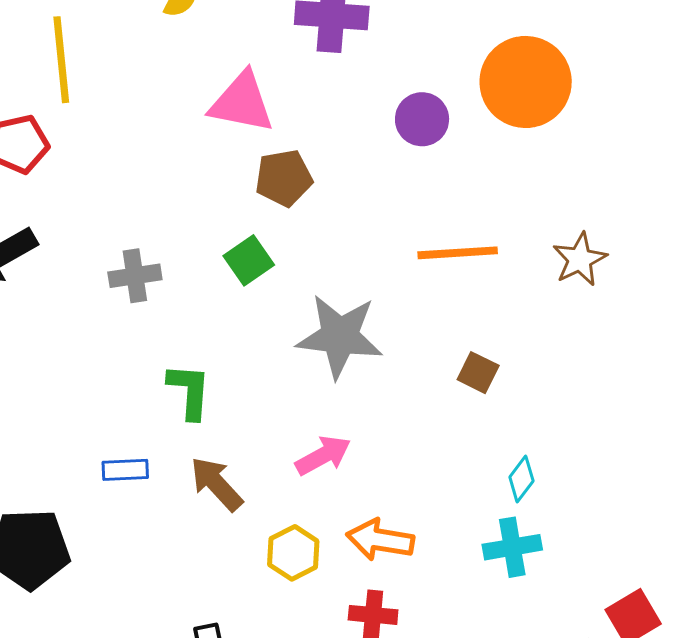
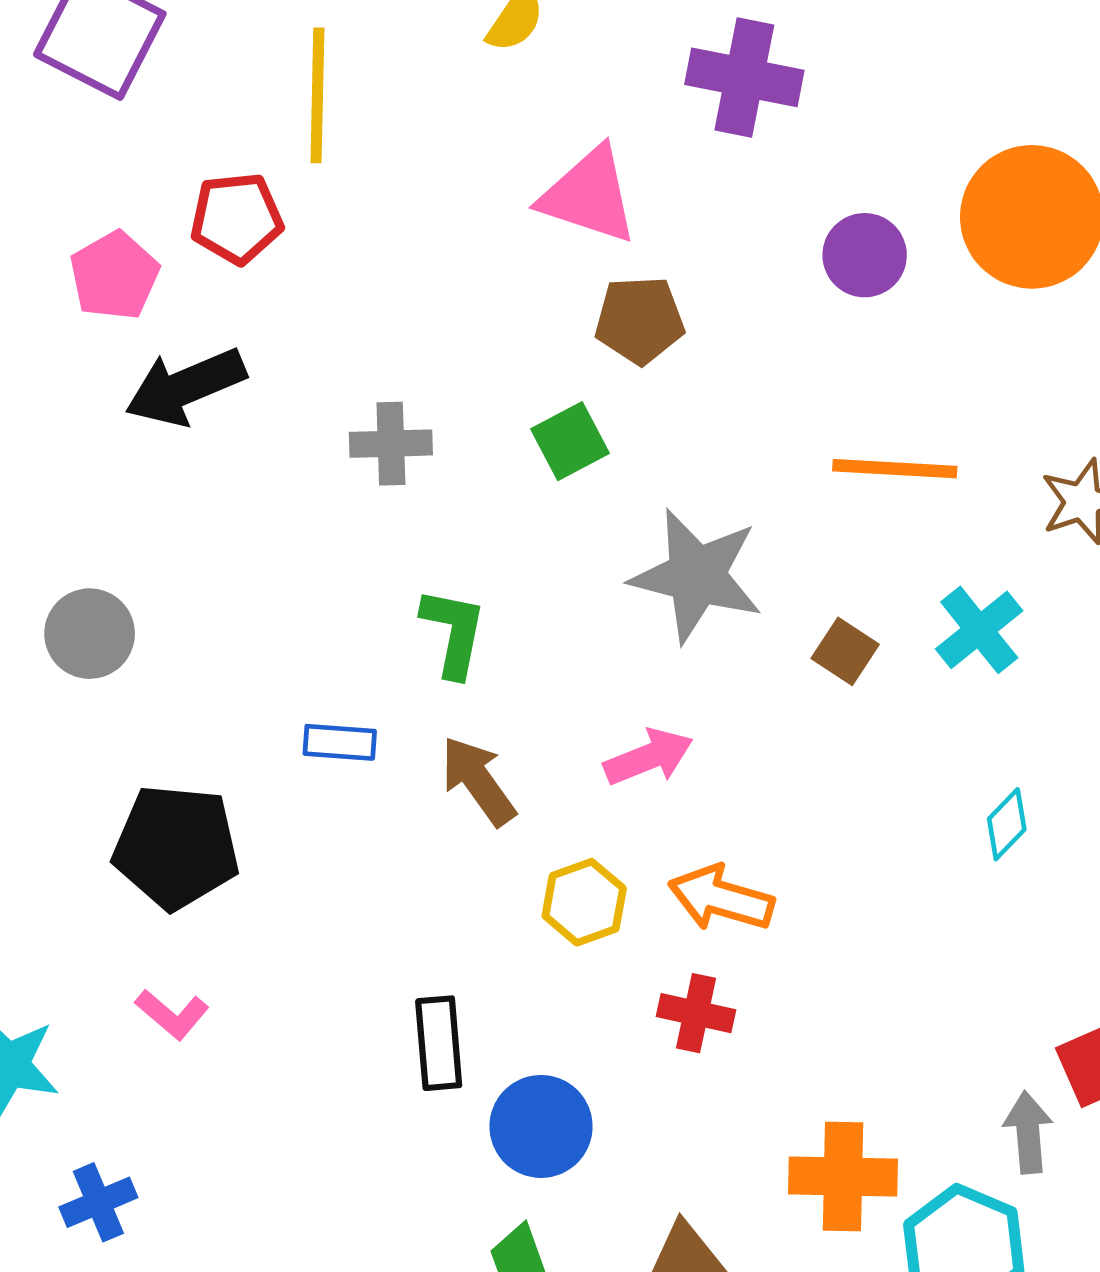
brown square: (478, 373) -> (845, 651), moved
cyan diamond: (521, 479) -> (1007, 824), moved
cyan cross: (512, 547) -> (979, 630), moved, turned -36

